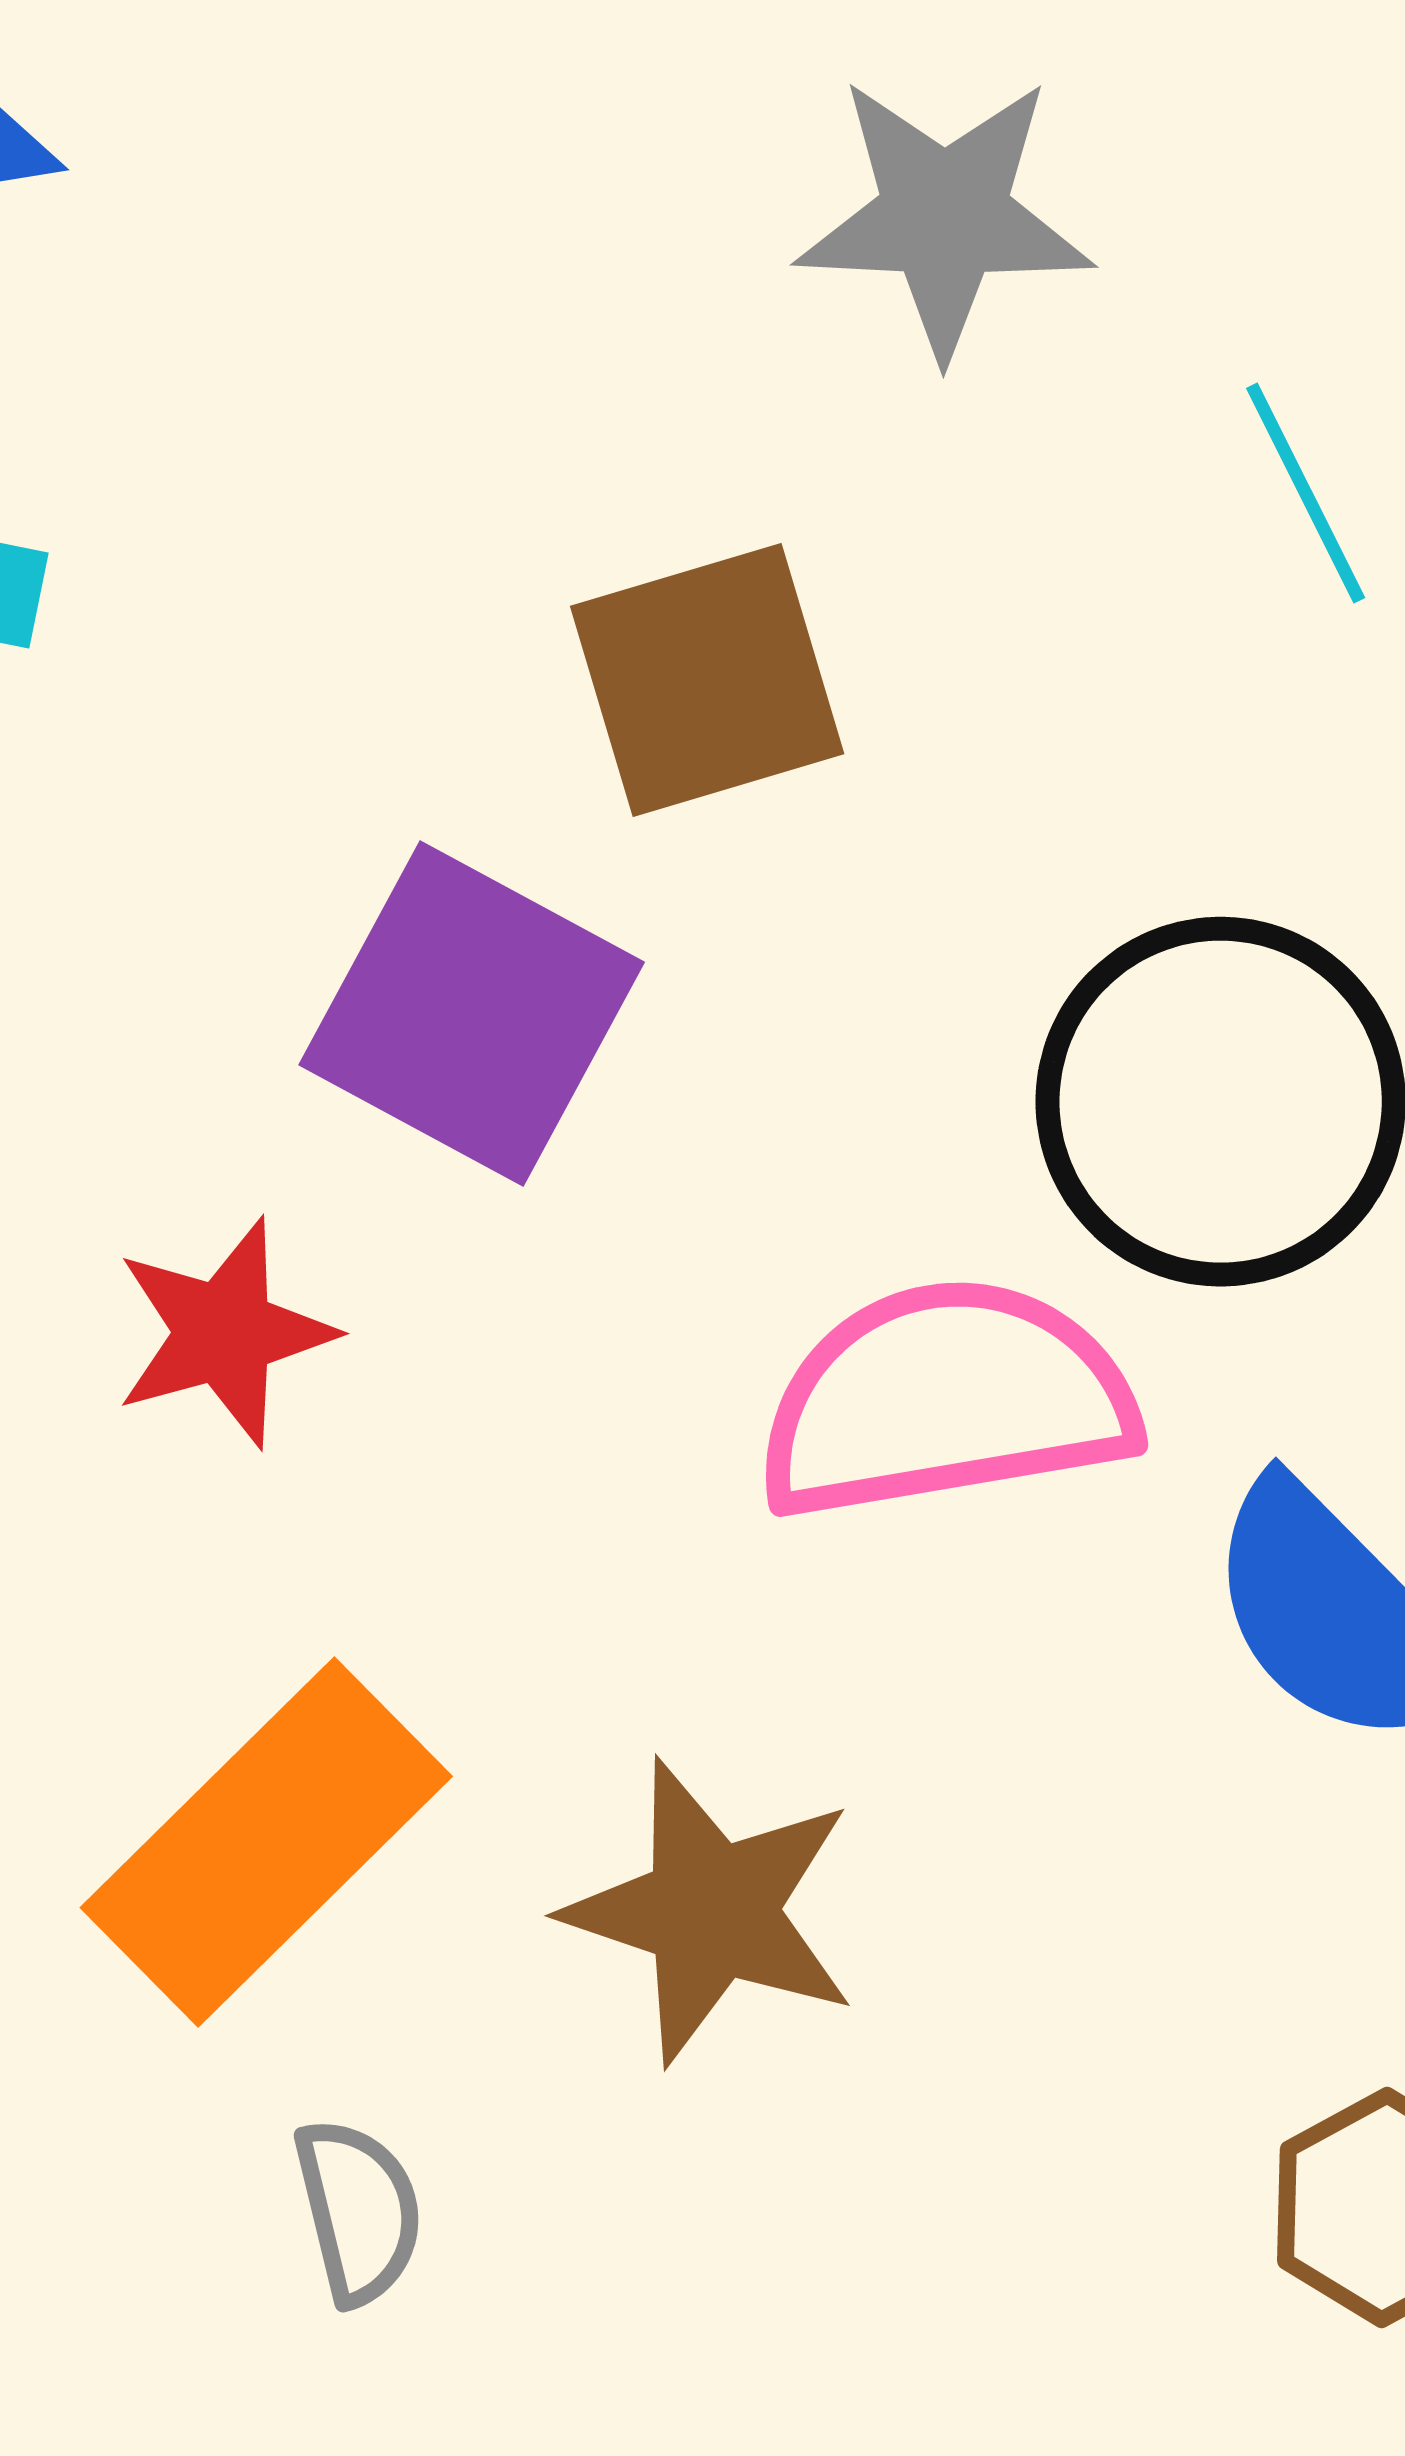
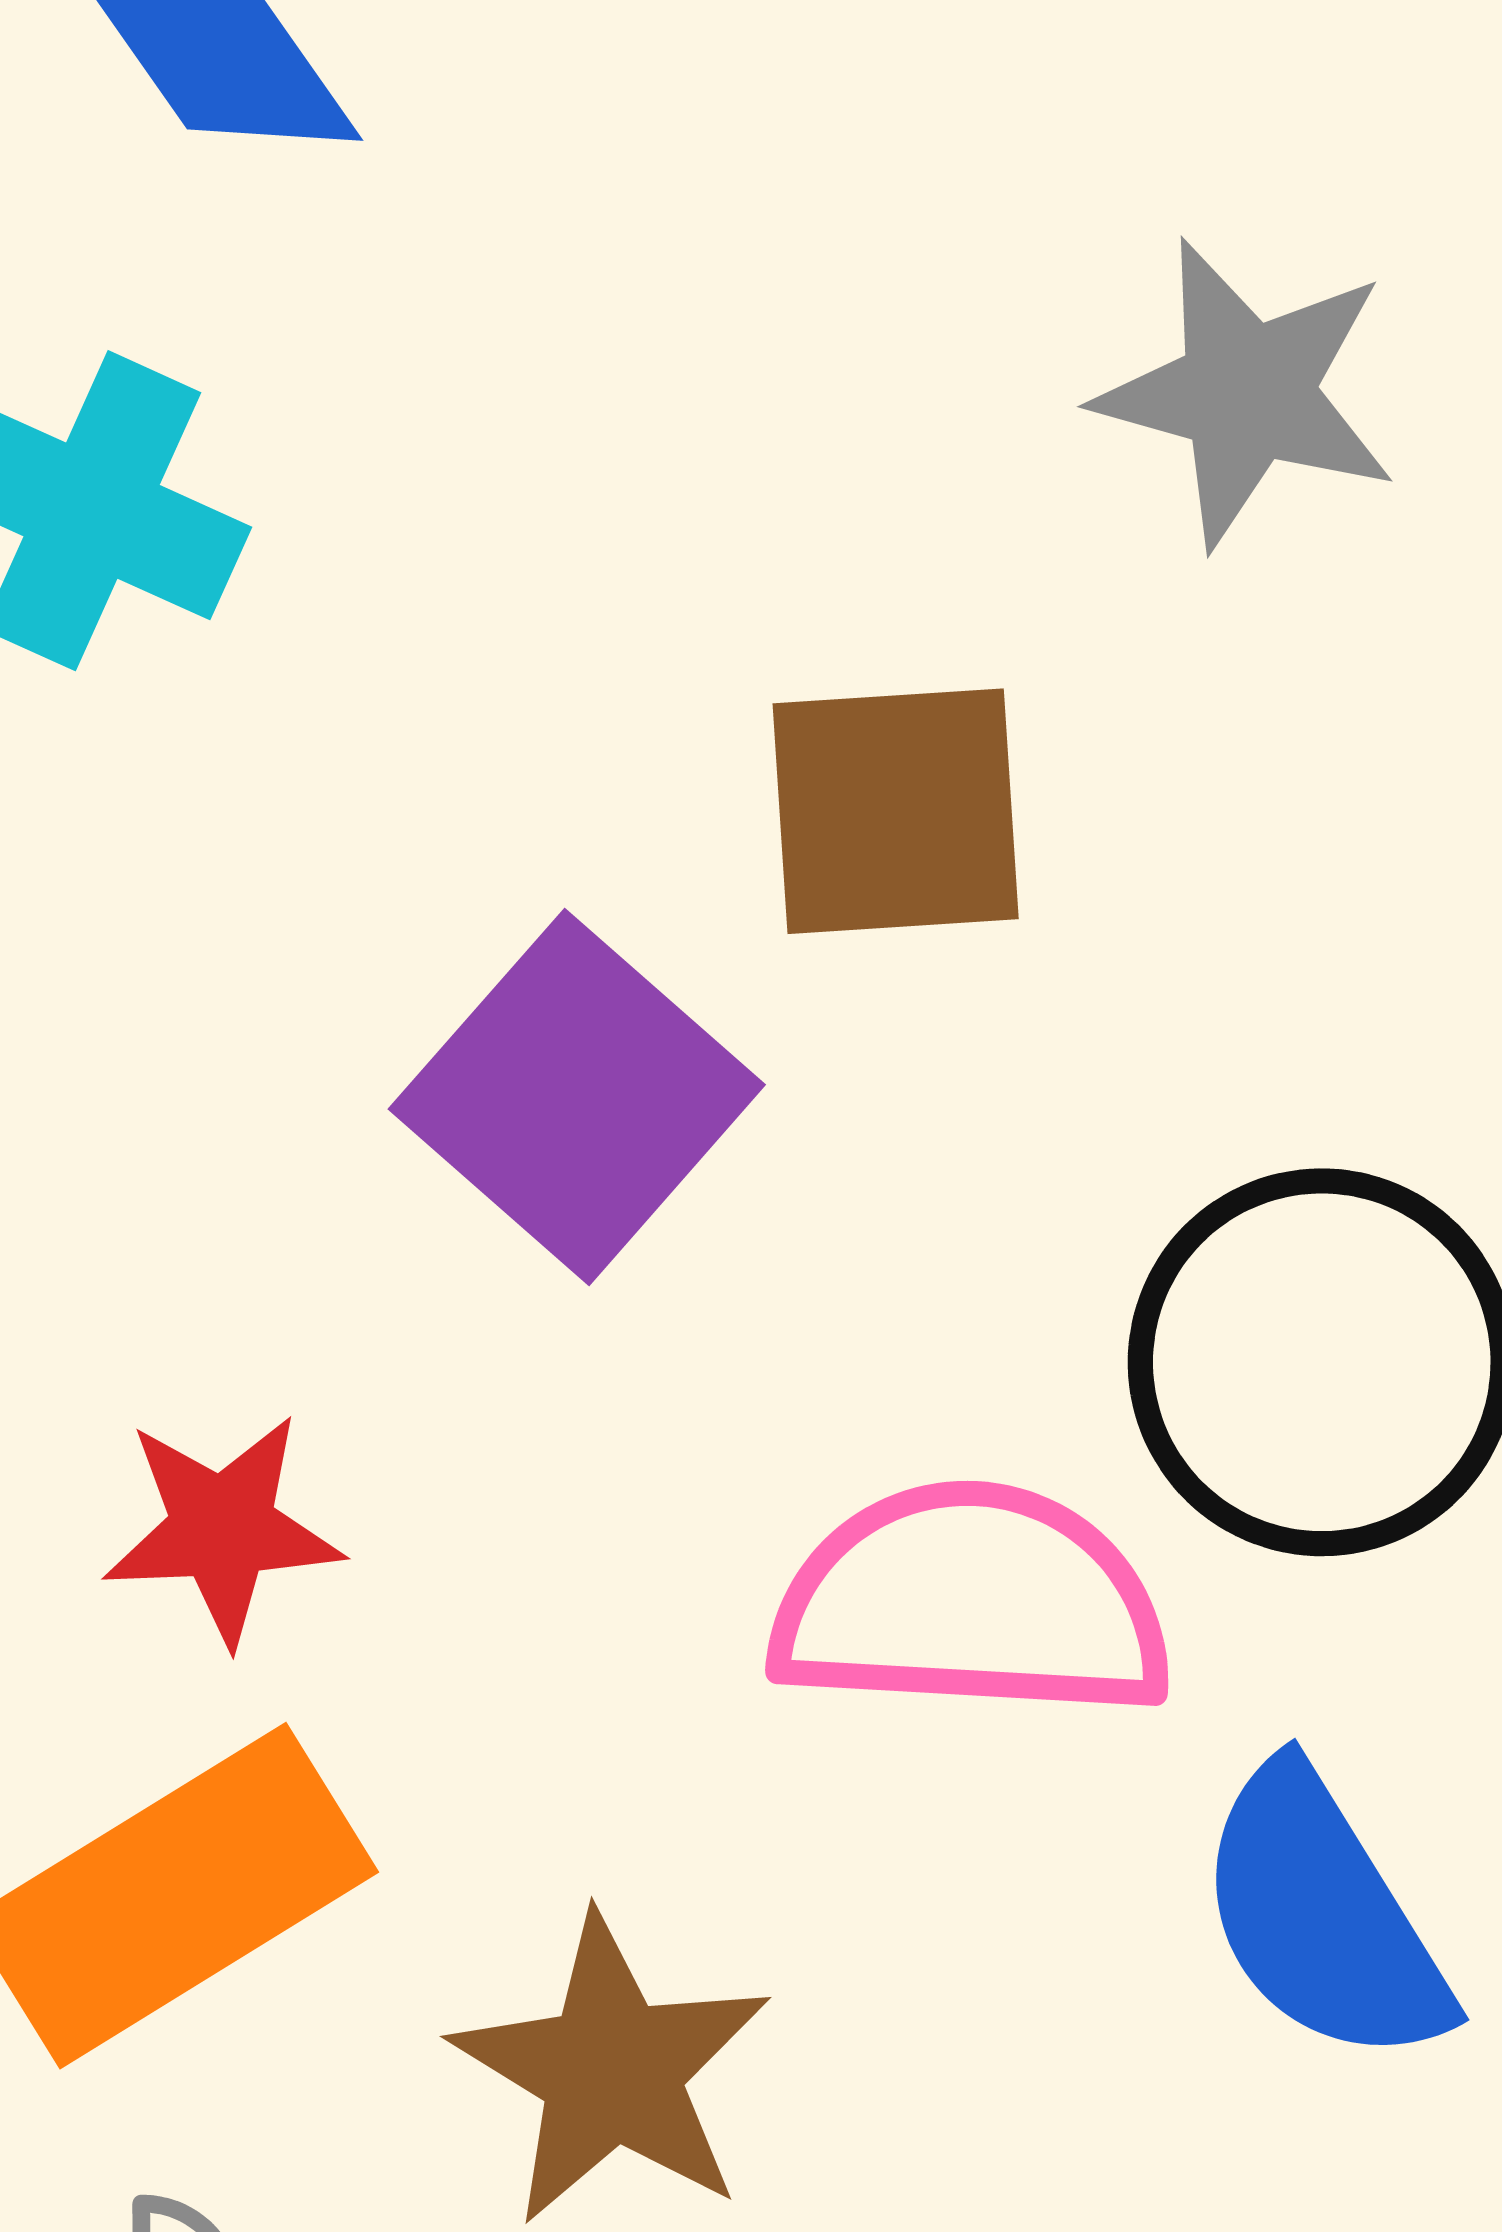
red star: (224, 1333) -> (222, 1529), moved

